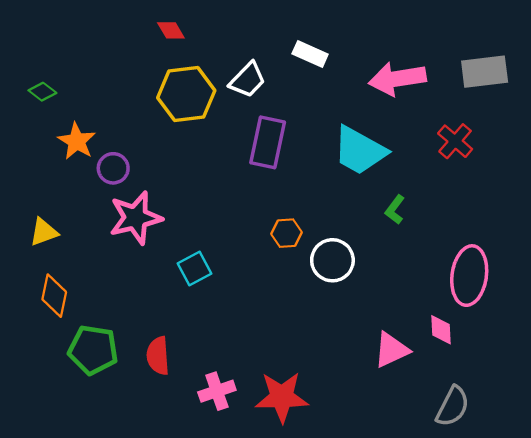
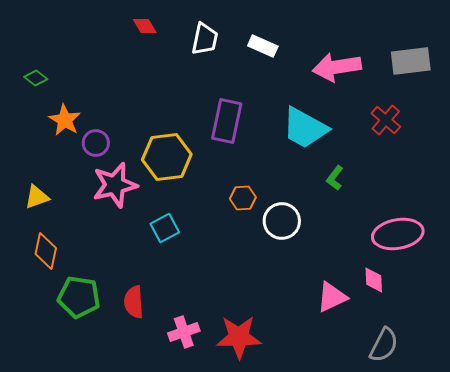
white trapezoid: (248, 80) -> (205, 39), moved, turned -32
yellow hexagon: (186, 94) -> (167, 157), moved
pink ellipse: (469, 276) -> (398, 234), turned 72

